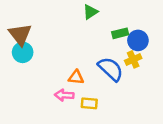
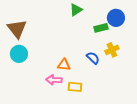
blue circle: (138, 40) -> (116, 18), moved
cyan circle: (23, 52) -> (19, 54), moved
blue semicircle: (111, 69) -> (93, 58), size x0.6

